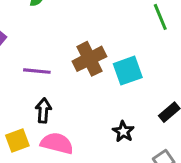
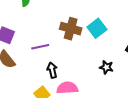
brown cross: (89, 59) -> (71, 29), turned -30

